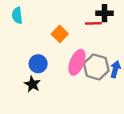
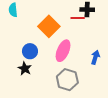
orange square: (60, 34) -> (49, 26), size x1.5
gray hexagon: (96, 67) -> (67, 80), moved

